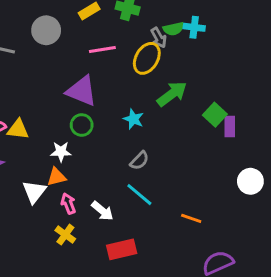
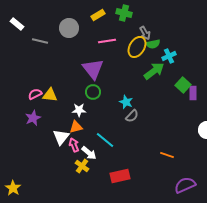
cyan cross: (194, 27) -> (169, 56), moved, turned -32
green semicircle: (173, 29) -> (153, 44), moved
purple triangle: (82, 91) -> (93, 69), turned 30
cyan star: (133, 119) -> (126, 102), moved
cyan line: (139, 195) -> (105, 140), moved
pink arrow: (68, 203) -> (74, 145), moved
white arrow: (102, 211) -> (89, 153), moved

